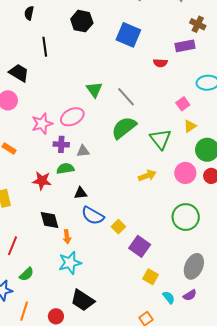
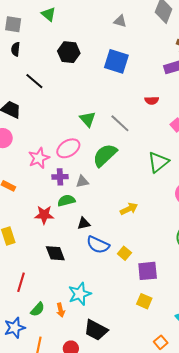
black line: (45, 47) -> (34, 81), turned -36
red semicircle: (160, 63) -> (152, 100), moved
green semicircle: (124, 128) -> (105, 155), moved
green triangle: (161, 139) -> (158, 162), turned 35
yellow arrow: (147, 176) -> (129, 209), moved
orange arrow: (67, 237) -> (61, 310), moved
purple square: (140, 246) -> (148, 271), turned -35
yellow square: (150, 277) -> (144, 301), moved

